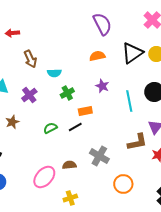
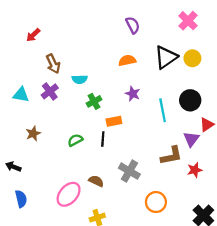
purple semicircle: (102, 24) -> (133, 25), size x0.7
red arrow: (12, 33) -> (33, 35), turned -40
purple cross: (29, 95) -> (50, 91), moved
black line: (75, 127) -> (103, 139), turned -56
brown semicircle: (69, 165) -> (96, 181), turned 32

